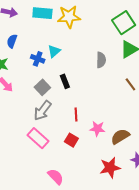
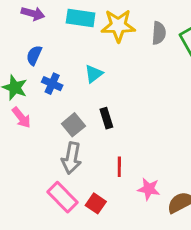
blue cross: (38, 59) -> (52, 84), moved
gray semicircle: (101, 60) -> (159, 33), moved
gray arrow: (42, 111) -> (71, 158), turned -30
red square: (71, 140) -> (96, 203), moved

